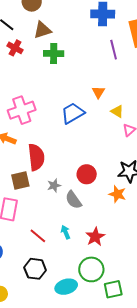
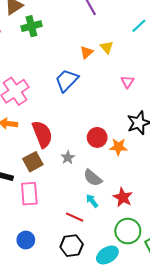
orange triangle: (98, 92) -> (87, 52), turned 32
yellow triangle: (117, 111) -> (107, 47), moved, turned 32
orange star: (117, 194) -> (118, 147), moved
gray semicircle: (73, 200) -> (93, 178), moved
red line: (38, 236) -> (75, 217), moved

